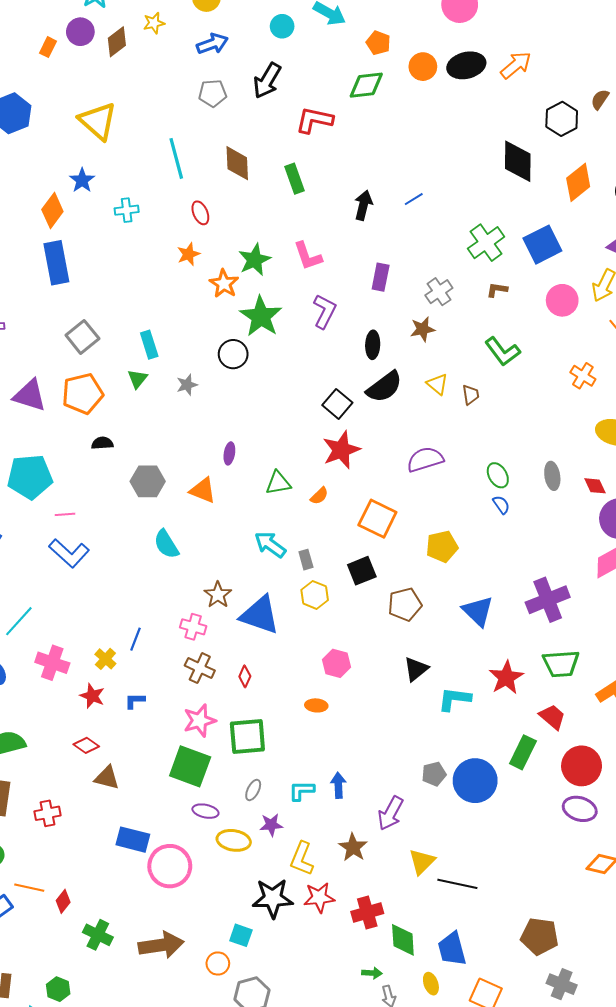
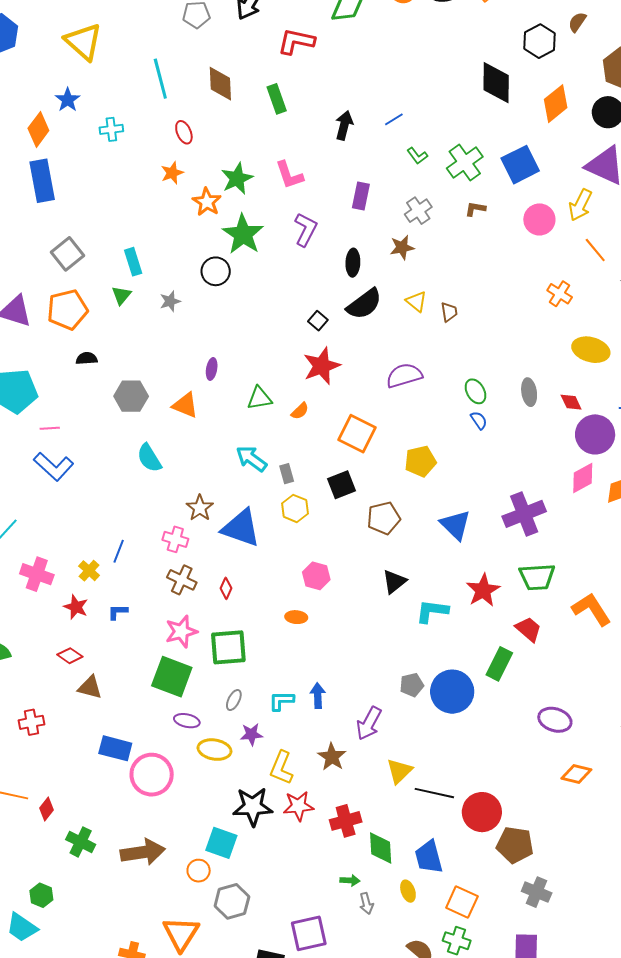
green L-shape: (502, 351) -> (417, 156), moved, size x0.6
black square: (337, 404) -> (318, 321), size x0.7
red circle: (582, 766) -> (482, 812), moved
cyan square: (241, 935) -> (221, 843), size x1.4

